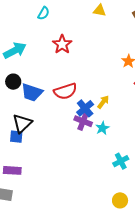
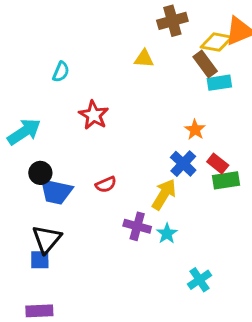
black circle: (13, 82) -> (40, 173), moved
red semicircle: (65, 91) -> (106, 185), size x0.6
yellow arrow: (103, 102) -> (164, 194), size x1.5
blue cross: (85, 108) -> (183, 164), moved

